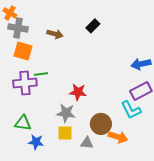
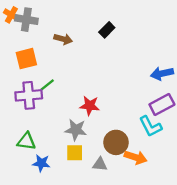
gray cross: (18, 28) -> (26, 20), moved
orange square: (23, 51) -> (26, 59), turned -30
green line: (41, 74) -> (47, 85), turned -32

